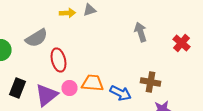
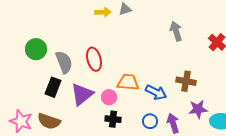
gray semicircle: (36, 38) -> (64, 62), moved, turned -80
pink circle: (70, 88) -> (109, 97), moved

